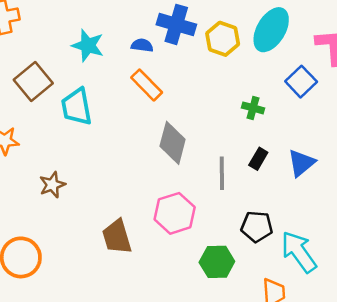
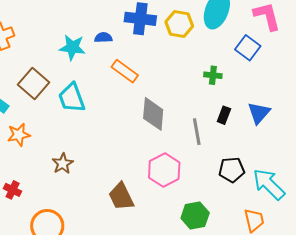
blue semicircle: (142, 45) -> (103, 38), moved
green hexagon: (217, 262) -> (195, 216), moved

